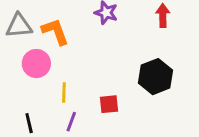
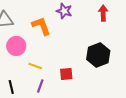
orange L-shape: (55, 32) -> (41, 26), moved
yellow line: (64, 93) -> (35, 66), turned -72

